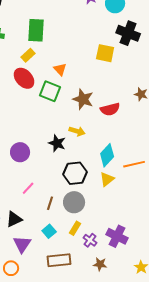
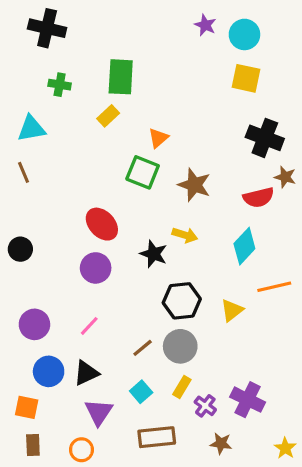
black cross: (128, 33) -> (265, 138), moved
yellow square: (105, 53) -> (246, 78), moved
orange triangle: (60, 69) -> (158, 138), turned 32
red ellipse: (24, 78) -> (102, 224), moved
red semicircle: (110, 109) -> (259, 197), moved
cyan diamond: (107, 155) -> (244, 246), moved
pink line: (28, 188) -> (89, 326), moved
brown line: (50, 203) -> (143, 348), turned 32

